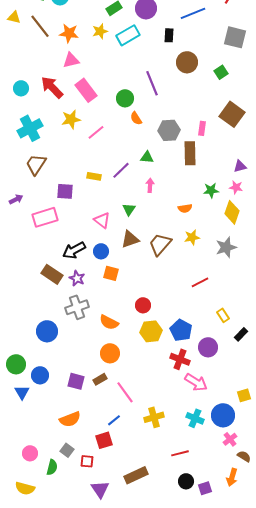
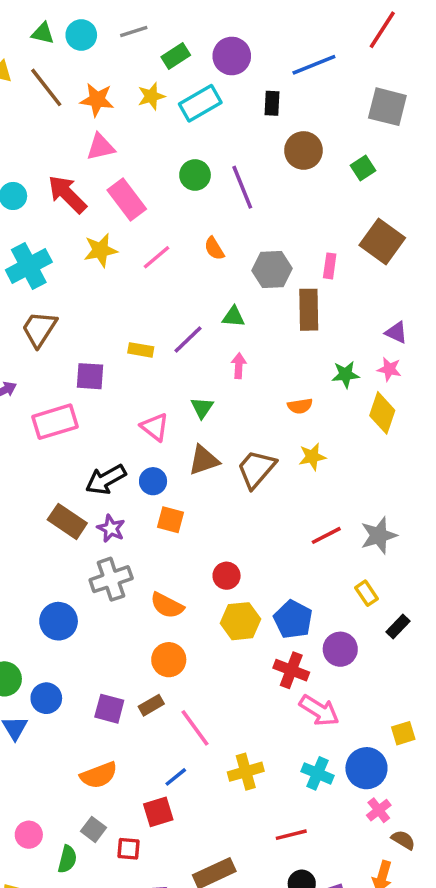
green circle: (125, 98) -> (195, 175), moved
pink line: (96, 132) -> (157, 257), moved
purple triangle: (240, 166) -> (396, 332), turned 40
gray star: (226, 247) -> (379, 535), moved

